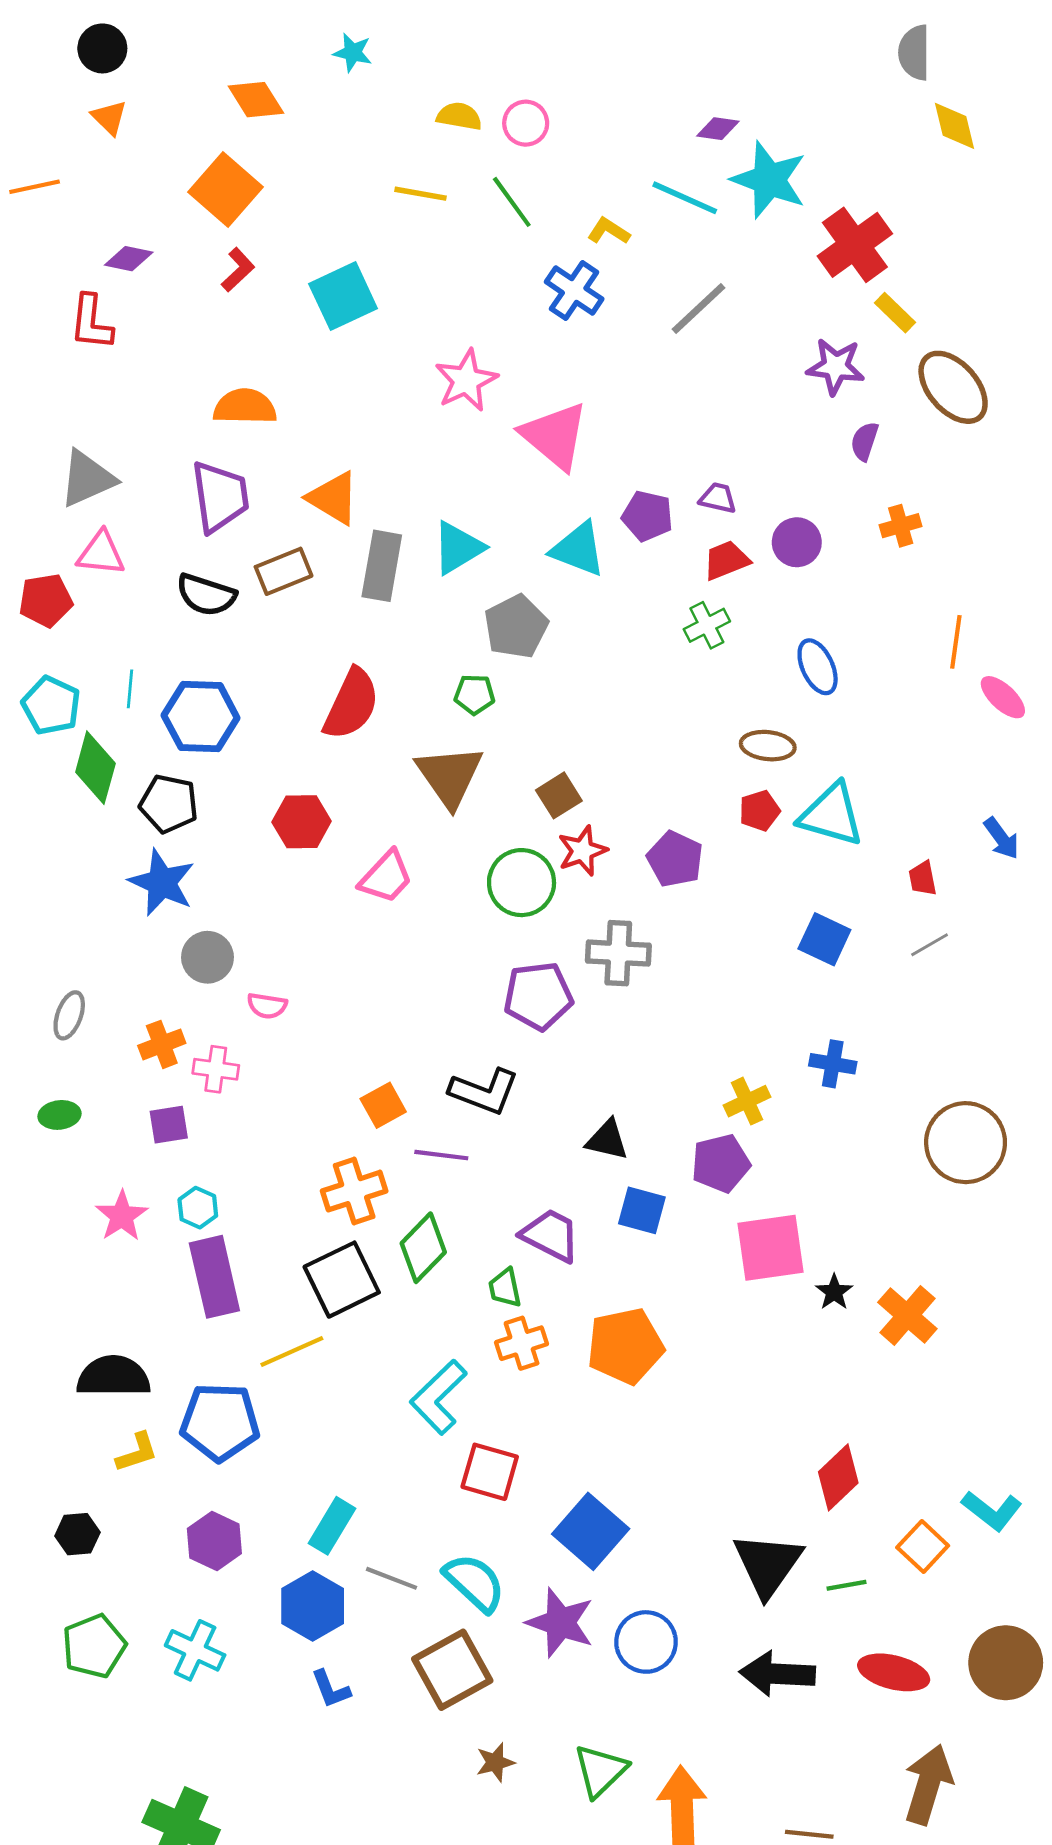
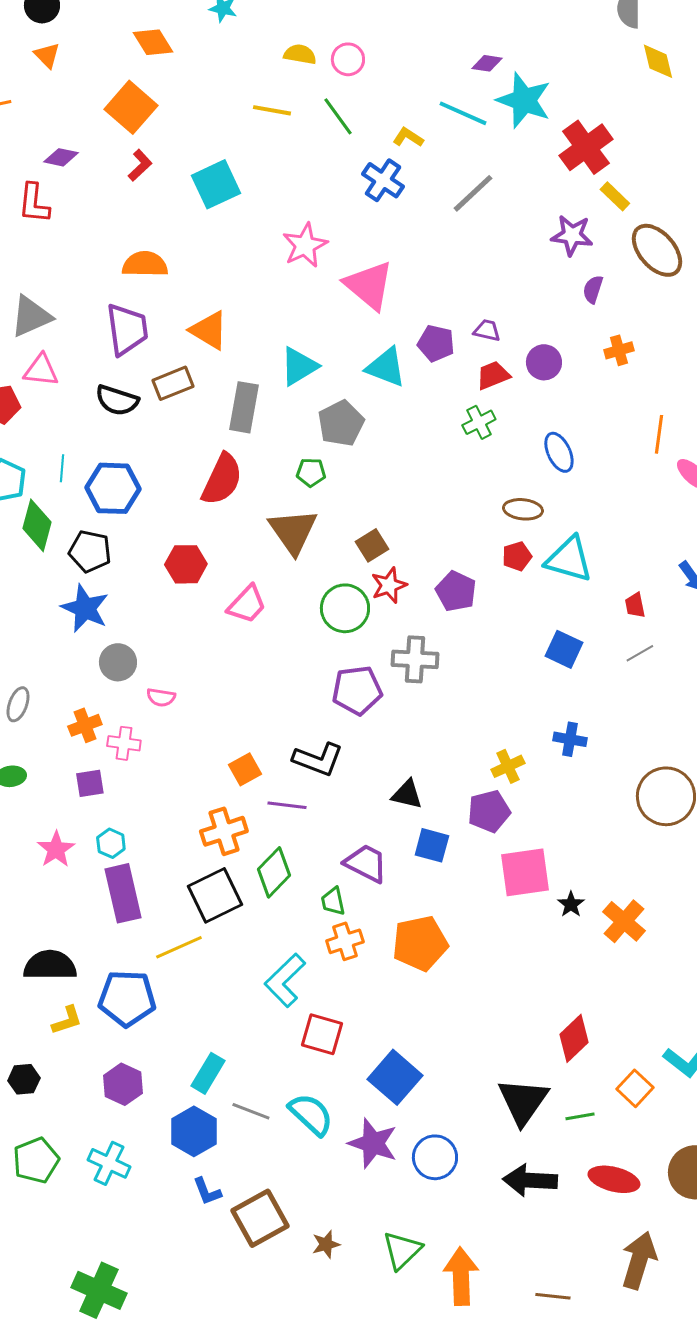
gray rectangle: (382, 566) -> (244, 407), moved
brown square: (452, 1670) -> (260, 1218), moved

